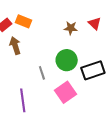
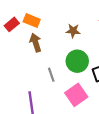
brown star: (71, 28) -> (73, 31), moved
brown arrow: (15, 46) -> (36, 43), moved

